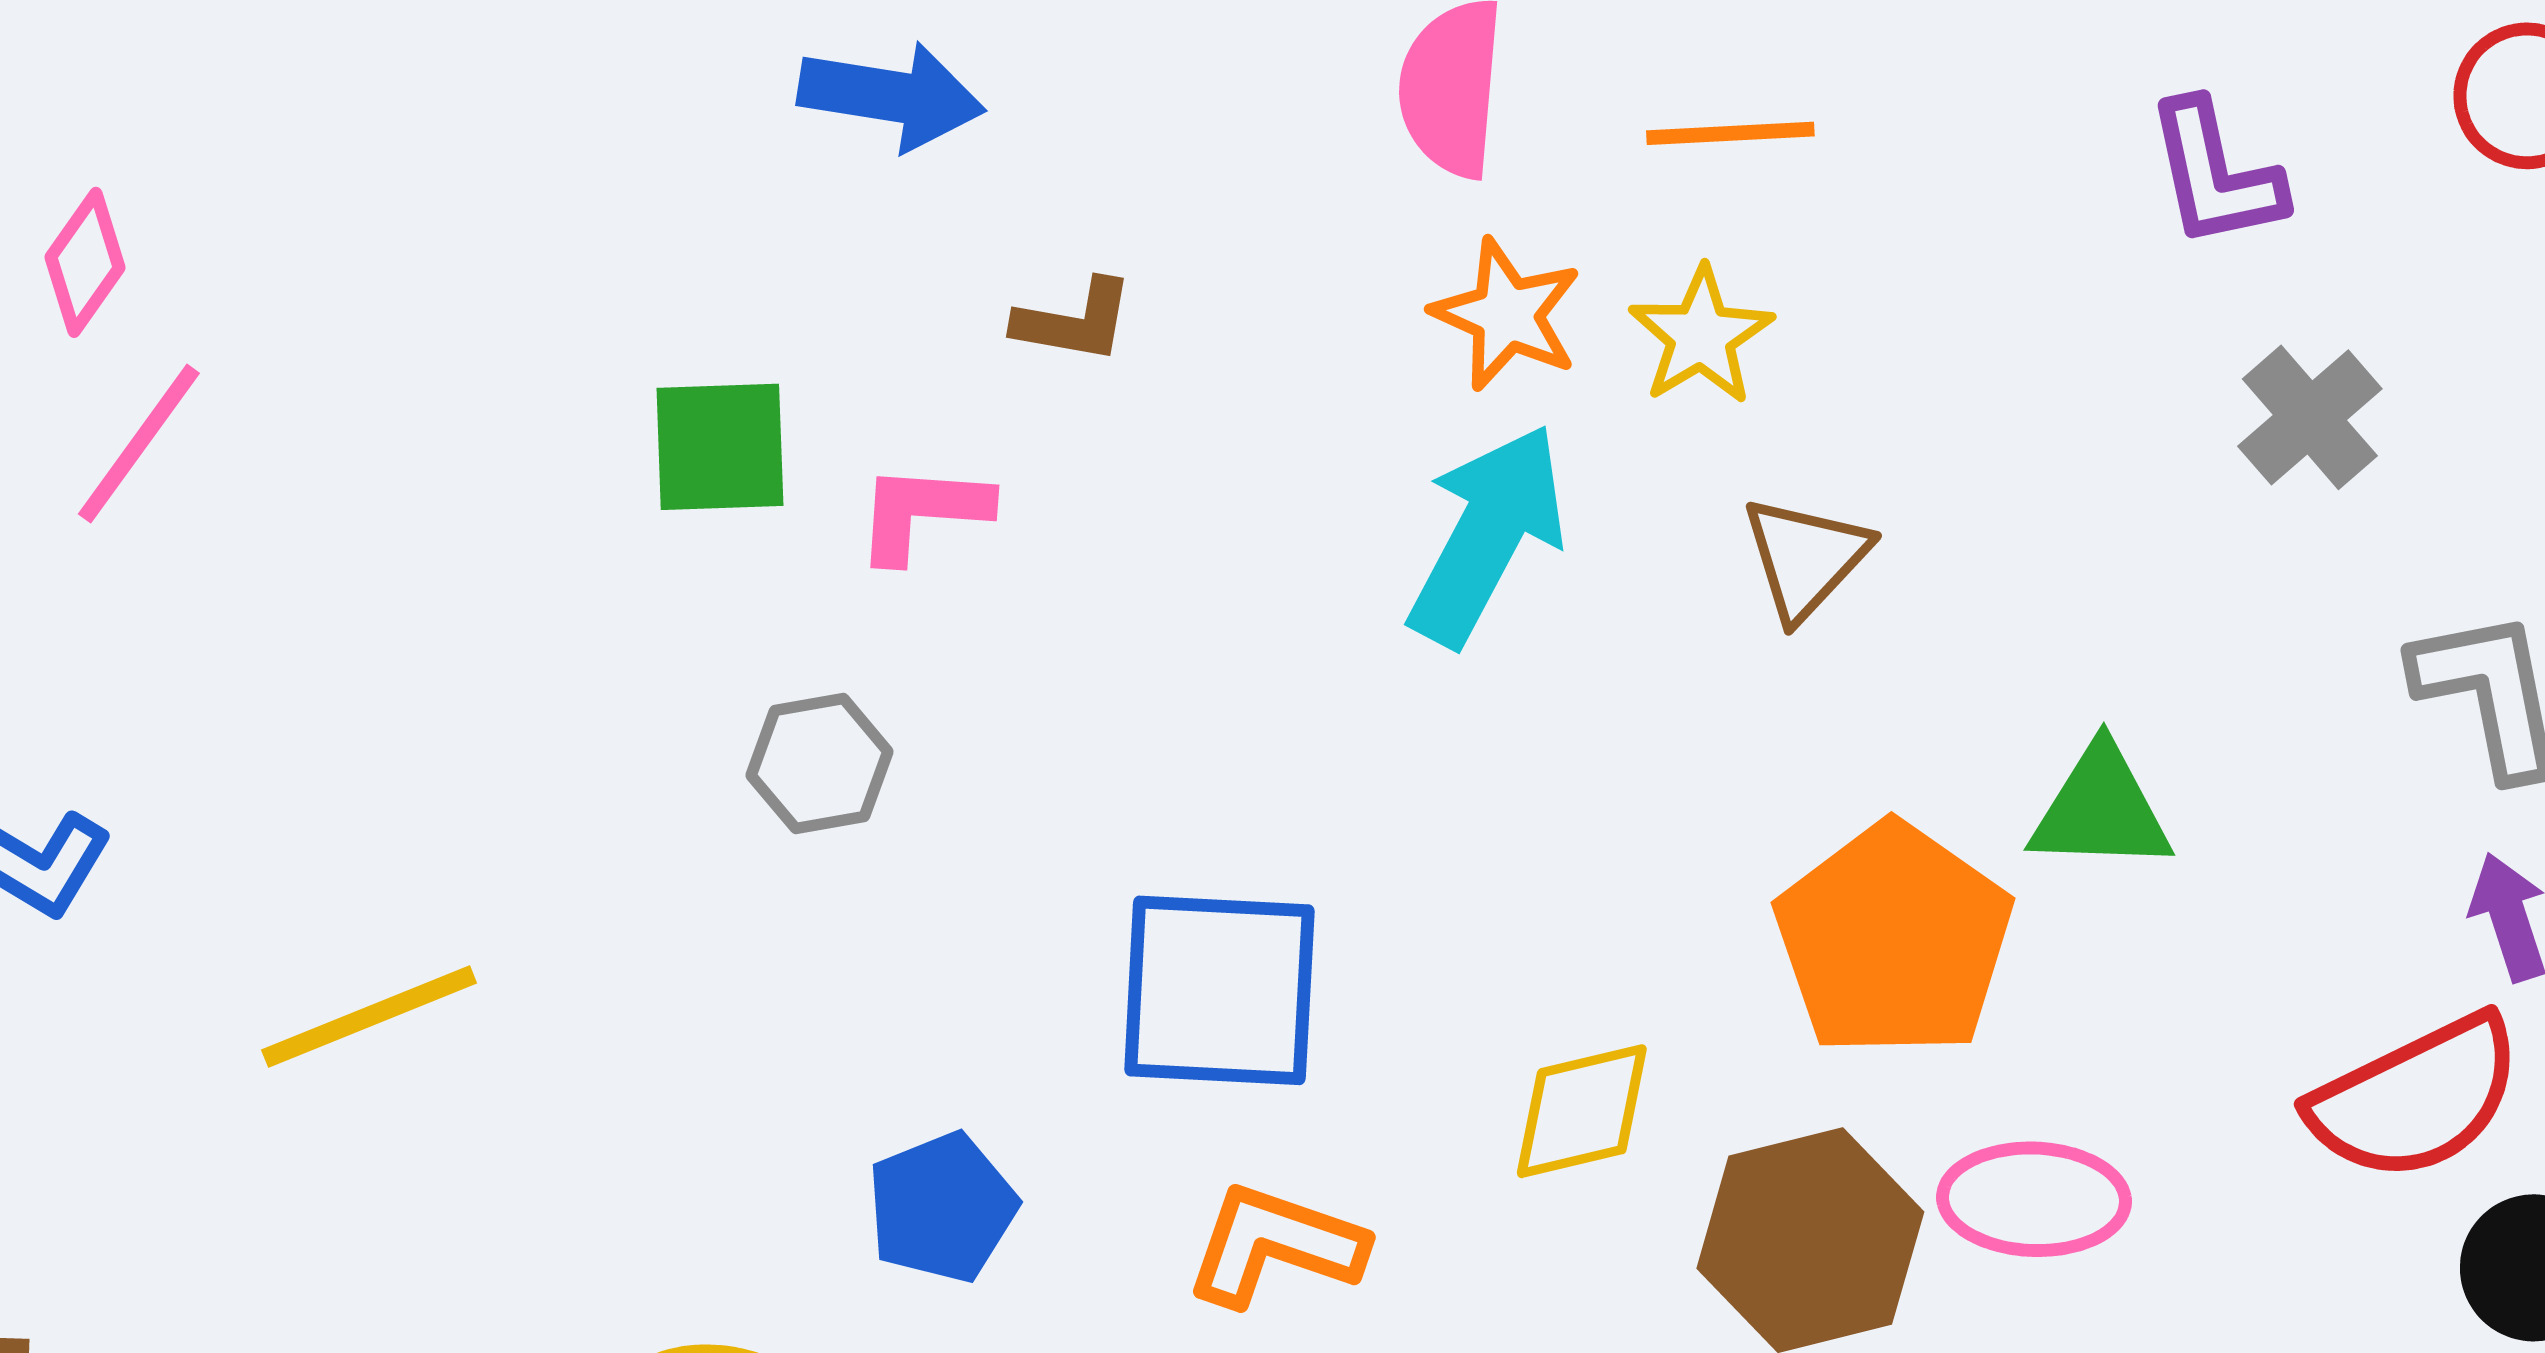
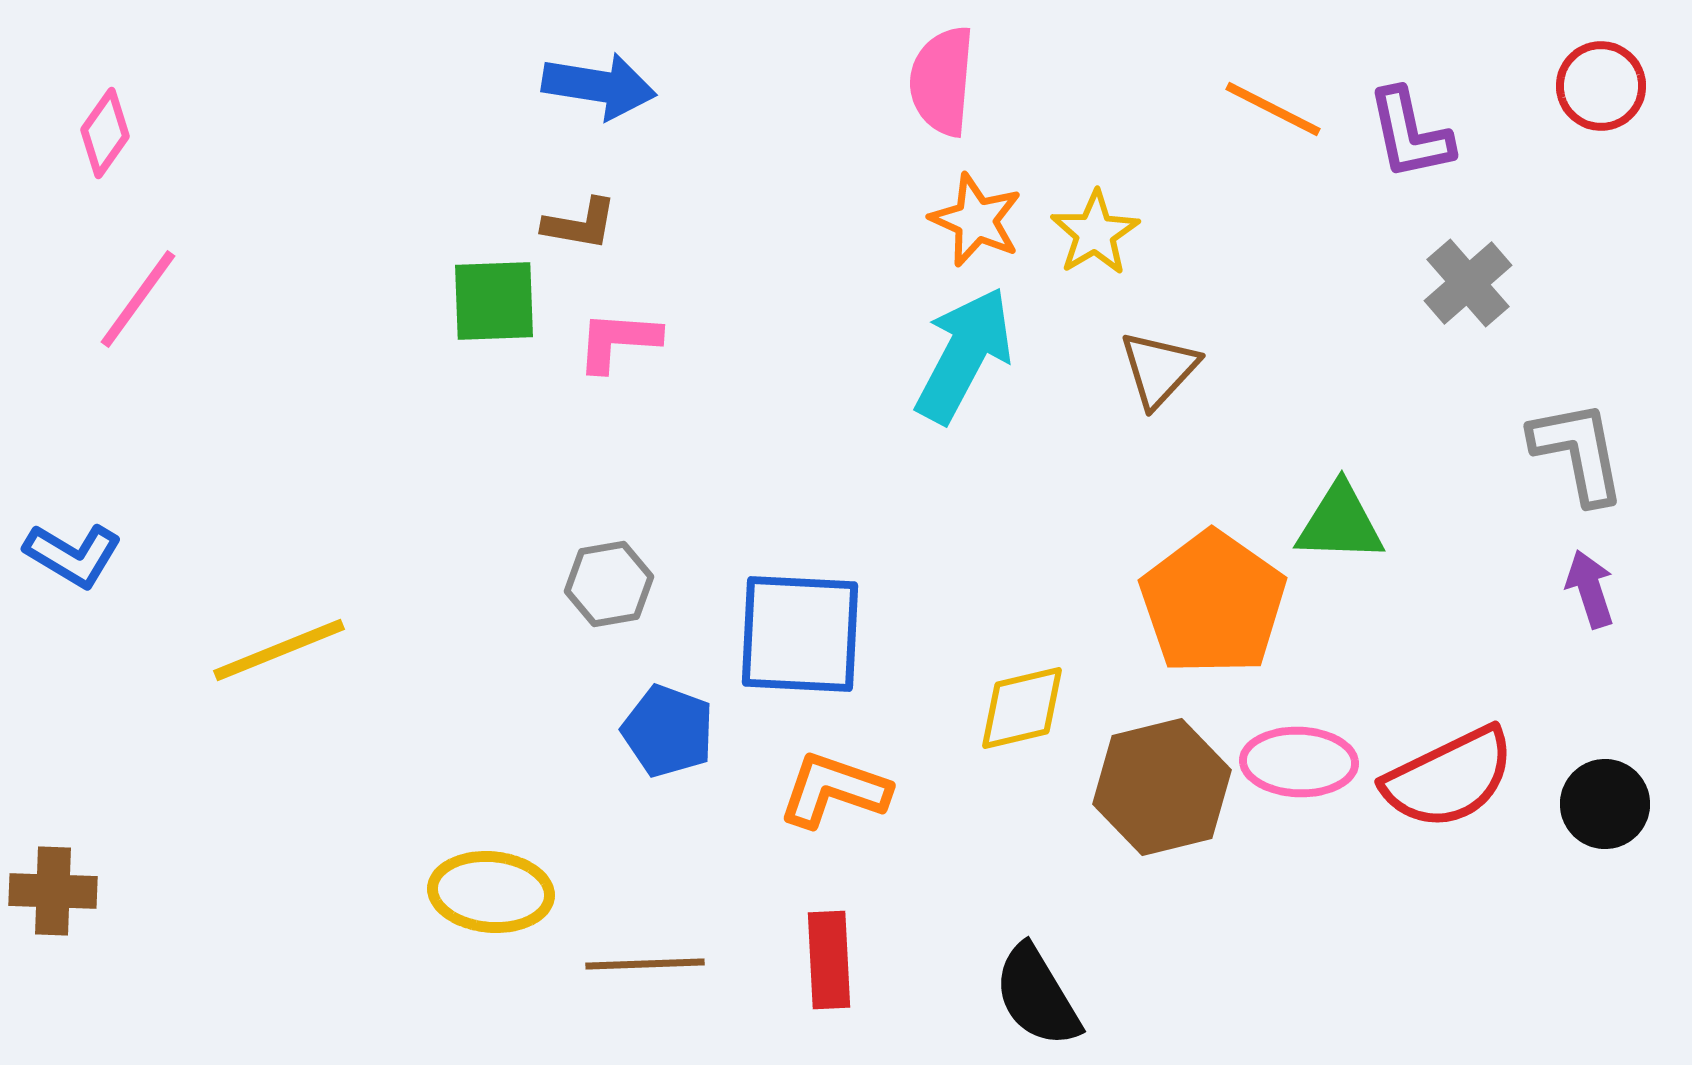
orange line: (1730, 133) -> (1273, 109), moved, turned 30
pink diamond: (85, 262) -> (105, 133), moved
brown L-shape: (1074, 321) -> (580, 224), moved
gray hexagon: (820, 763) -> (609, 584), moved
red semicircle: (2416, 1098) -> (1449, 778), moved
blue pentagon: (942, 1207) -> (668, 731), moved, turned -30

